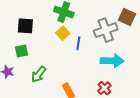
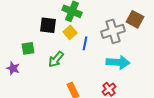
black square: (25, 26) -> (48, 25), moved
green arrow: (39, 74) -> (56, 59), moved

